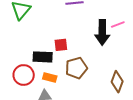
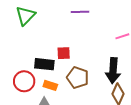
black arrow: (102, 32) -> (113, 71), moved
brown pentagon: (76, 68) -> (78, 78), turned 30

